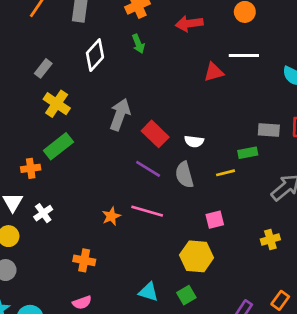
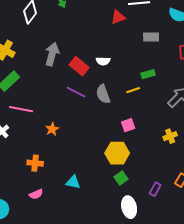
gray rectangle: (269, 130) -> (151, 37), moved
white semicircle: (194, 141) -> (103, 61), moved
pink line: (147, 211) -> (21, 109), moved
cyan triangle: (148, 292) -> (73, 182), moved
green square: (186, 295) -> (121, 178), moved

